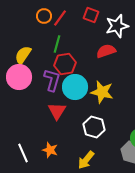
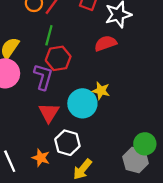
cyan circle: (75, 87) -> (82, 103), moved
yellow star: (102, 92) -> (101, 91), size x0.7
white hexagon: (94, 127) -> (67, 143), moved

